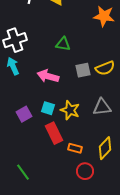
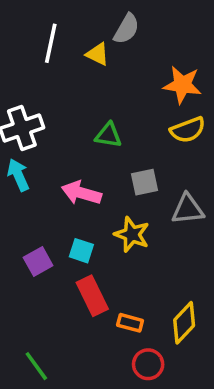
yellow semicircle: (105, 68) -> (188, 130), moved
gray triangle: (102, 107) -> (188, 209), moved
yellow star: (70, 110) -> (132, 234), moved

